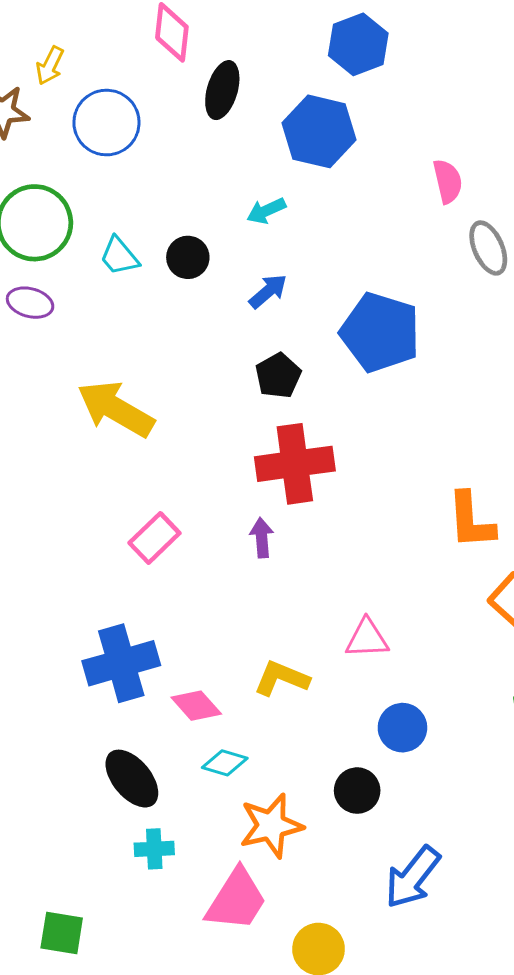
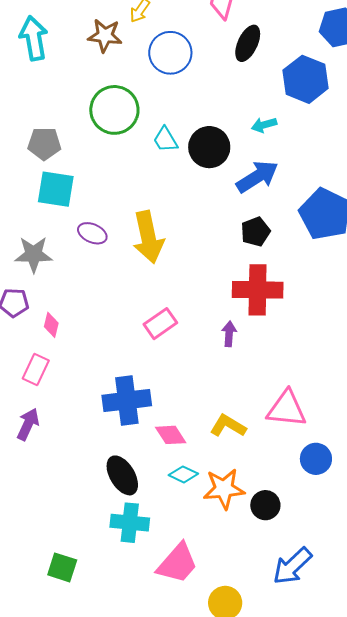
black circle: (188, 257) -> (209, 147), size x1.5
blue arrow: (268, 291) -> (257, 177), size x1.6
purple ellipse: (30, 303) -> (92, 233), moved
yellow arrow: (116, 409) -> (148, 237), turned -141
pink triangle: (367, 639) -> (287, 409), size x1.4
blue circle: (402, 728) -> (316, 459), moved
orange star: (271, 826) -> (224, 489), moved
cyan cross: (154, 849) -> (130, 523), size x1.5

